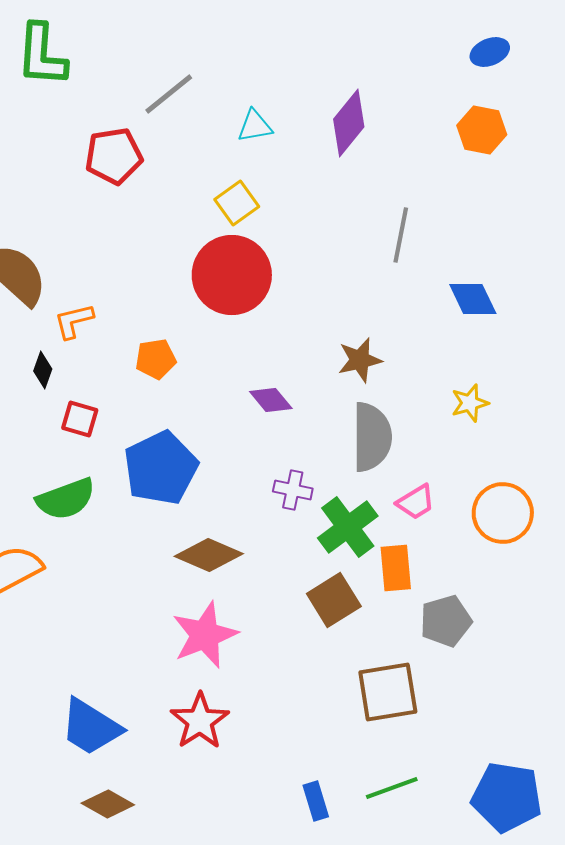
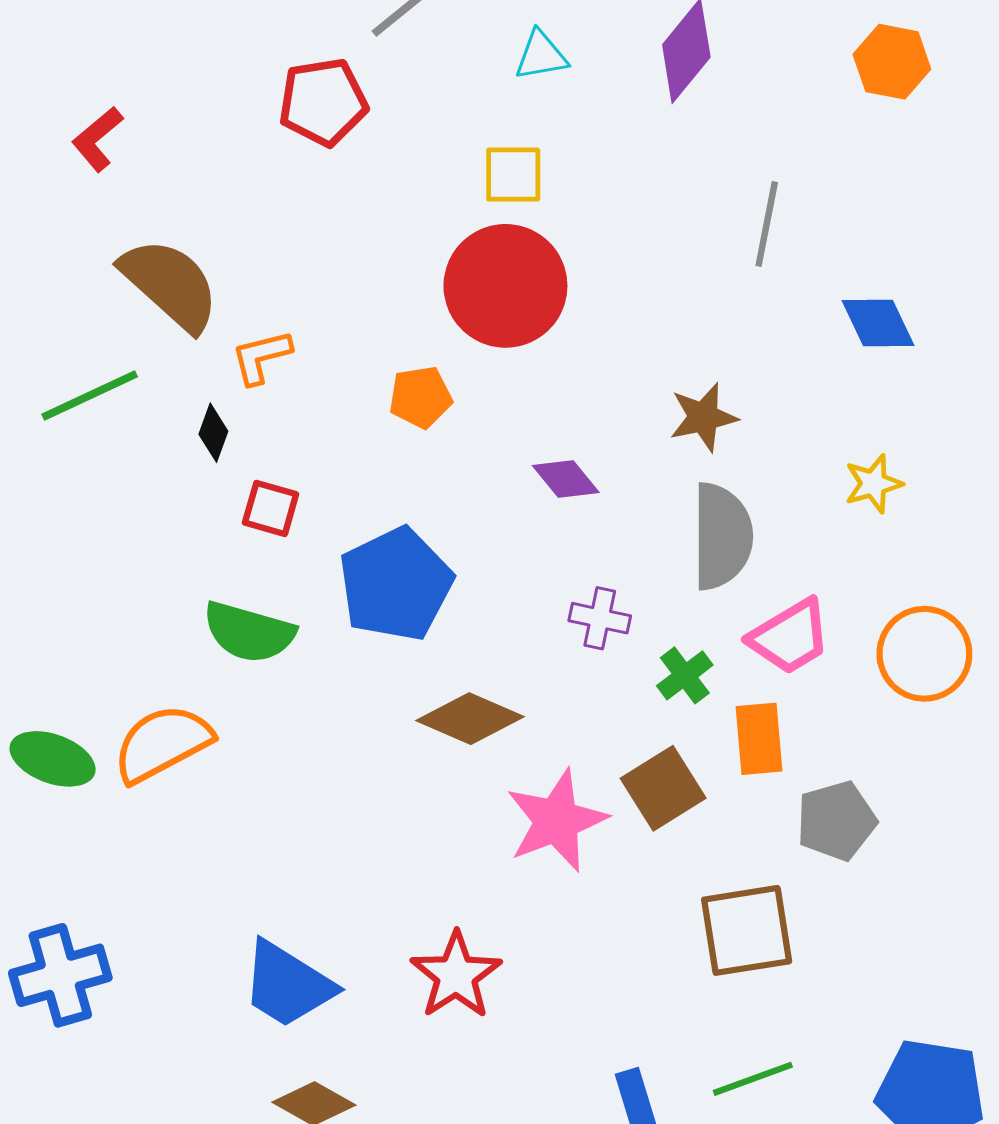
yellow square: (237, 203) -> (513, 175), turned 36
orange pentagon: (156, 359) -> (420, 397), moved
green semicircle: (66, 499) -> (249, 632), turned 36
pink trapezoid: (416, 502) -> (790, 637), size x1.4
green cross: (348, 527) -> (685, 675), size x0.6
pink star: (205, 635) -> (556, 821), moved

